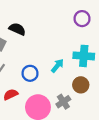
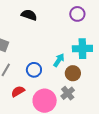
black semicircle: (17, 29) -> (29, 15), moved
brown circle: (81, 85) -> (73, 73), moved

